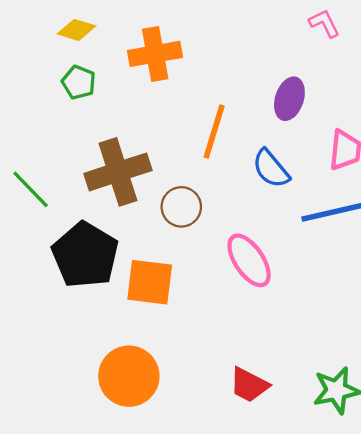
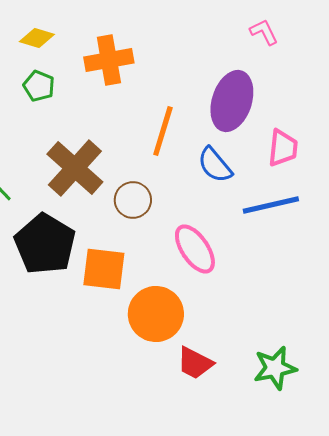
purple ellipse: (289, 99) -> (232, 101), size x1.5
brown cross: (118, 172) -> (75, 168), turned -30
orange circle: (129, 376) -> (156, 314), moved

